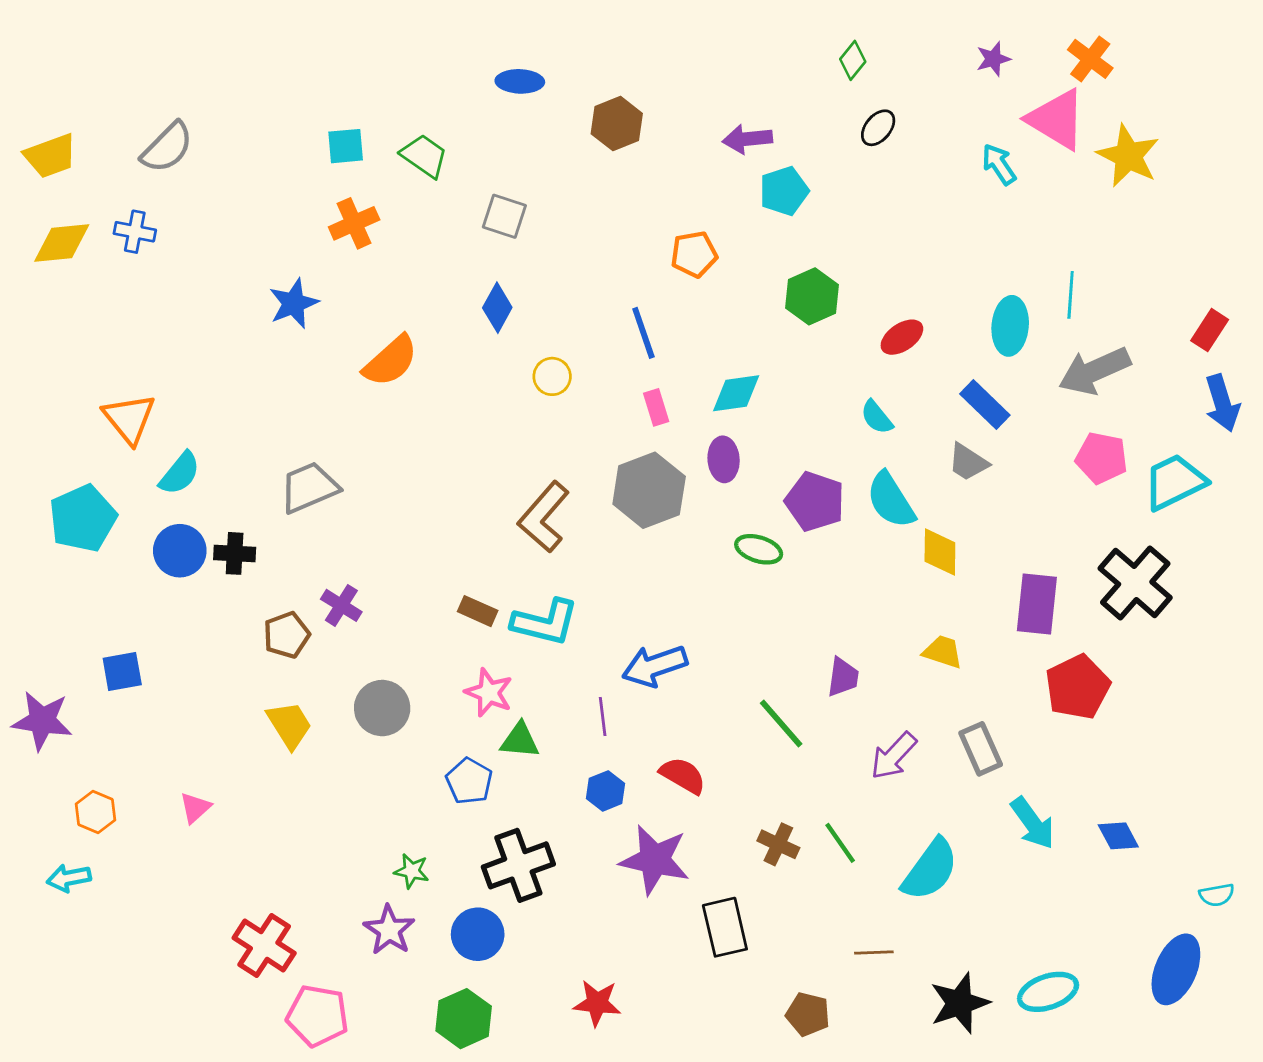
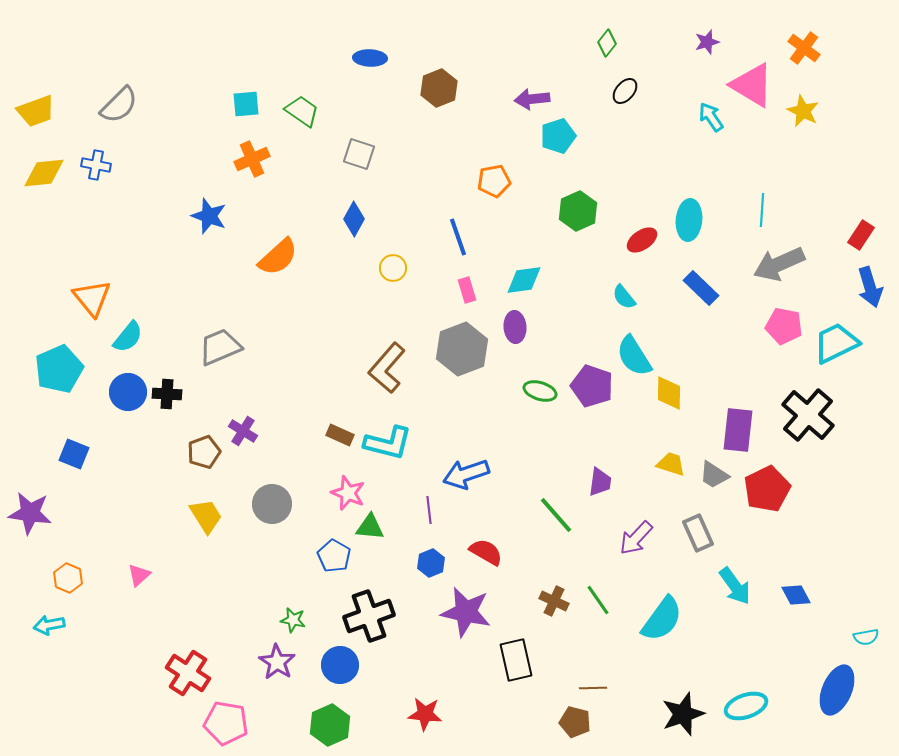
orange cross: (1090, 59) -> (804, 48), moved
yellow star: (1128, 156) -> (803, 111), size x0.7
blue star: (294, 303) -> (209, 216), turned -30
cyan ellipse: (1010, 326) -> (689, 220), moved
gray trapezoid: (968, 462) -> (714, 475), moved
purple pentagon: (815, 501) -> (592, 386), moved
blue square: (122, 672) -> (74, 454), moved, turned 32
brown line: (874, 952) -> (593, 688), moved

